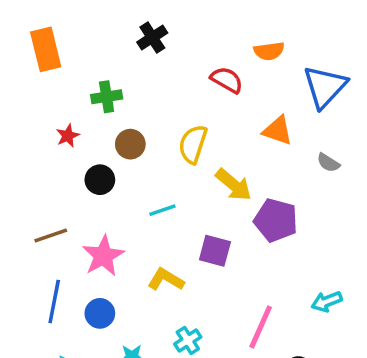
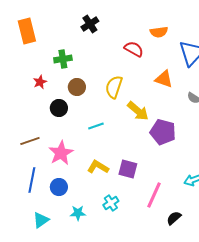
purple square: (215, 251) -> (128, 169), moved

